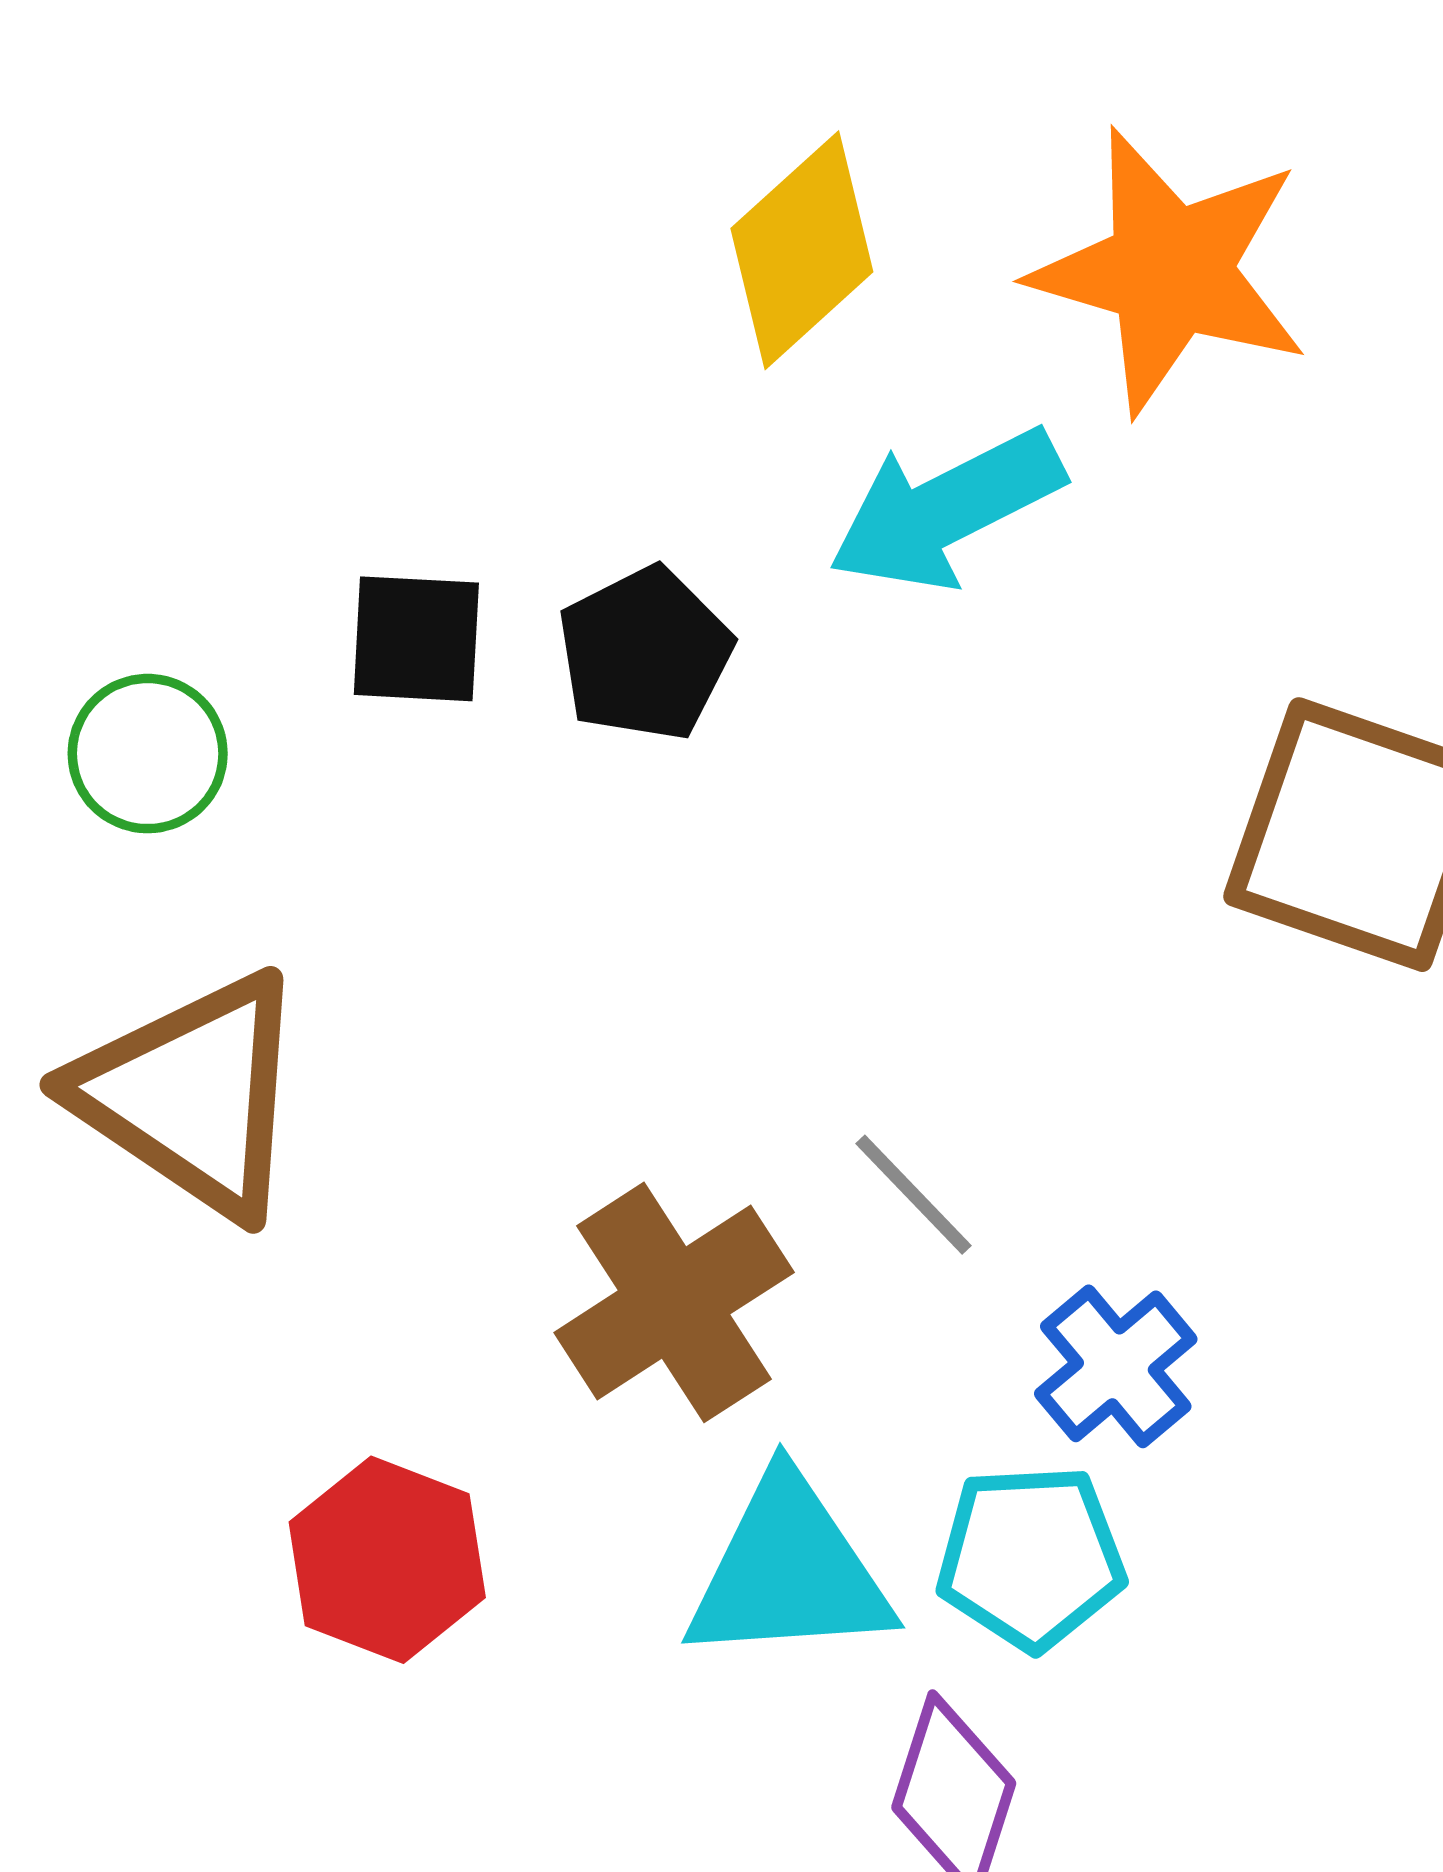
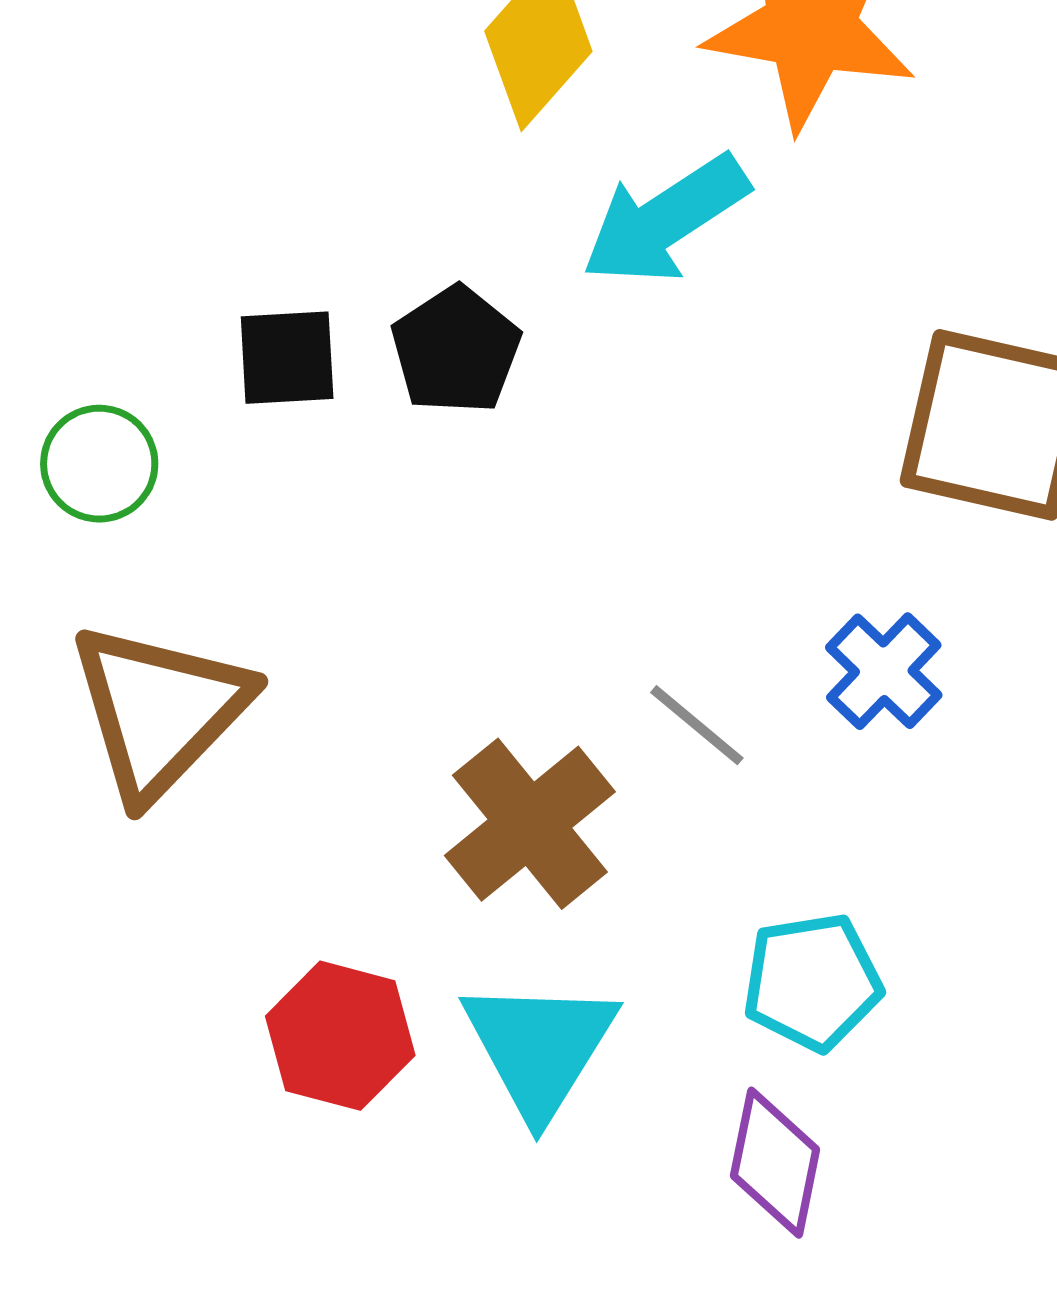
brown triangle: (192, 1095) -> (159, 710), turned 46
blue cross: (1116, 1366) -> (884, 671), moved
cyan triangle: (789, 1571) -> (540, 1048), moved, turned -48

